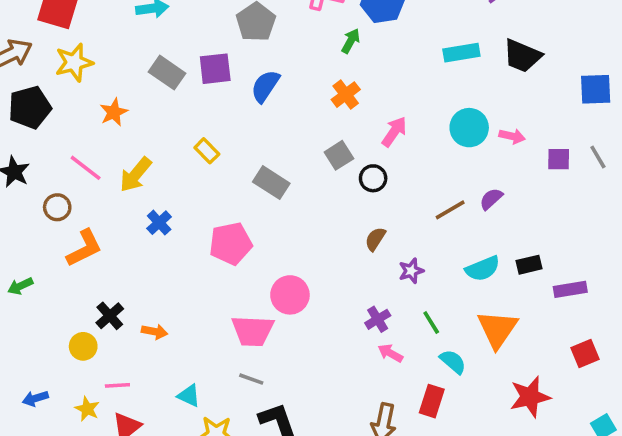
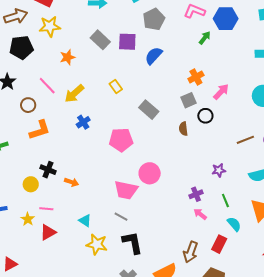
orange cross: (346, 95) -> (196, 77), moved
brown semicircle: (375, 239) -> (183, 129), moved, turned -48
black cross: (110, 316) -> (48, 170), turned -35

